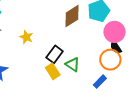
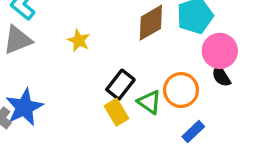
yellow star: (26, 37) -> (79, 40), moved
orange circle: (110, 60) -> (181, 90), moved

